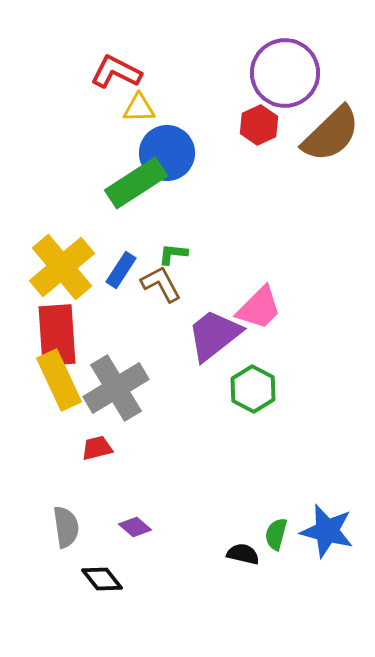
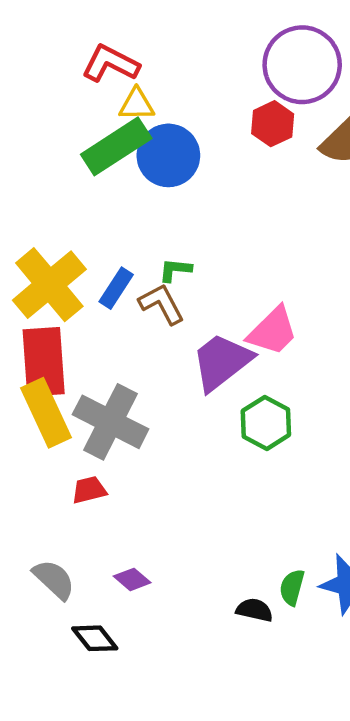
green rectangle: (136, 183) -> (116, 146), moved
gray cross: (116, 388) -> (111, 422), turned -32
gray semicircle: (66, 527) -> (54, 579), turned -39

